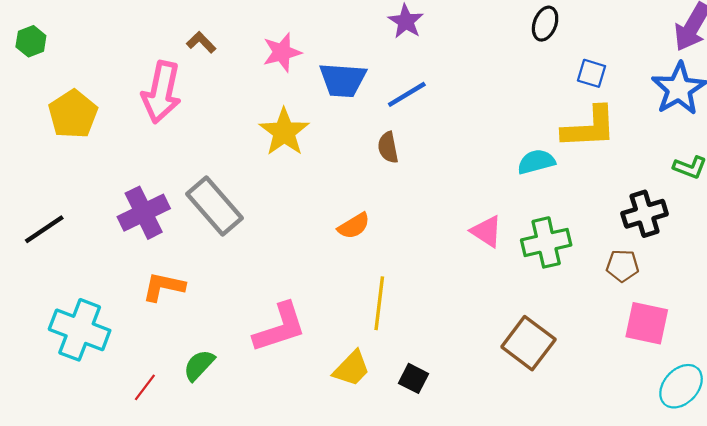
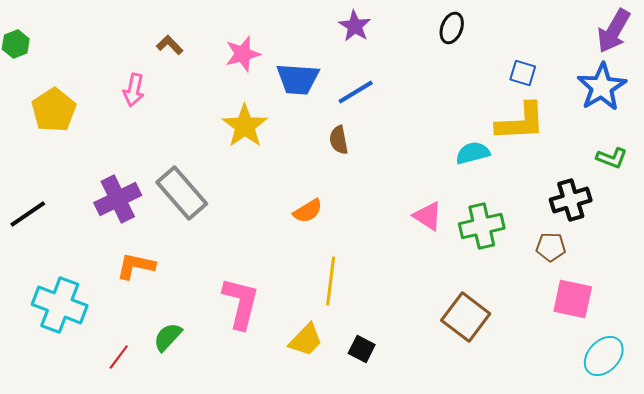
black ellipse: (545, 24) -> (452, 28), moved
pink arrow: (161, 92) -> (134, 90), size x0.6
pink L-shape: (280, 328) -> (241, 303), turned -58

